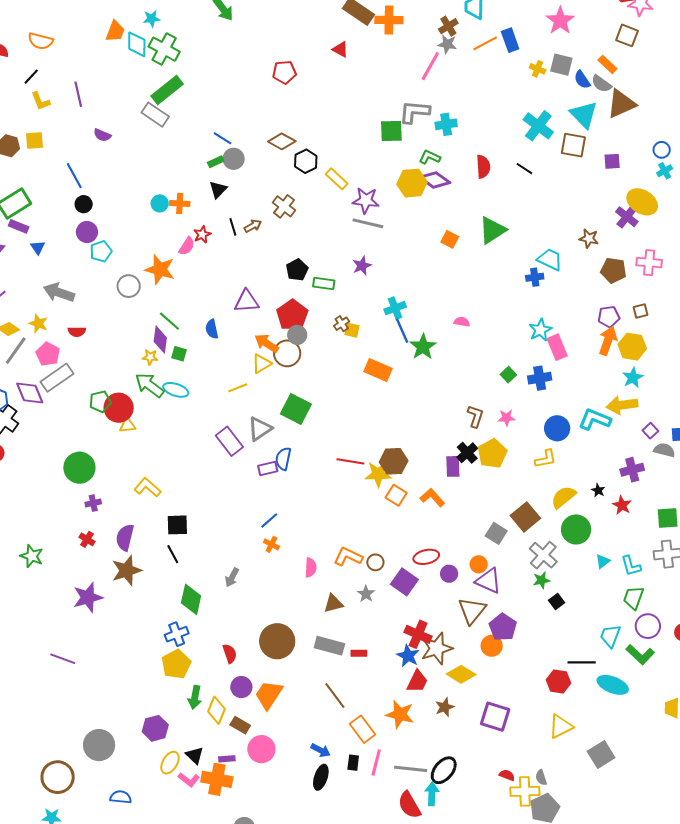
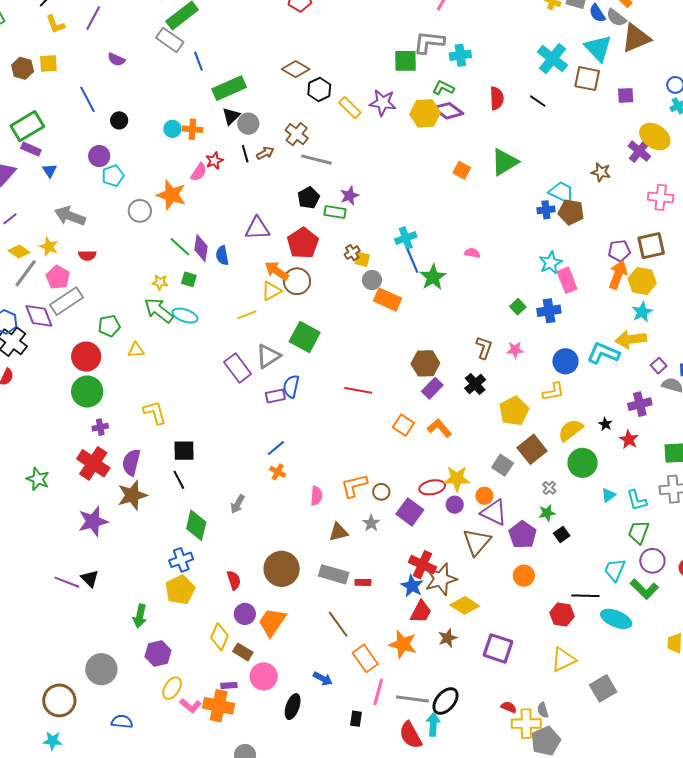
purple line: (78, 94) -> (93, 18), turned 40
blue line: (223, 138) -> (198, 61), moved, turned 36
gray circle: (234, 159) -> (248, 124), moved
green rectangle: (216, 162) -> (229, 88), size x2.0
purple star: (366, 200) -> (383, 103), moved
black circle: (84, 204) -> (119, 120), moved
gray line: (368, 223) -> (316, 160), moved
purple star: (362, 266) -> (349, 196), moved
brown pentagon: (613, 270) -> (571, 212), moved
brown square: (640, 311) -> (651, 246), size x1.8
gray circle: (297, 335) -> (372, 280), moved
purple diamond: (160, 340) -> (201, 248), moved
red circle: (119, 408) -> (86, 357), moved
yellow pentagon: (492, 453) -> (514, 411), moved
brown hexagon: (394, 461) -> (425, 363), moved
purple rectangle: (453, 466) -> (432, 388), moved, turned 45
yellow star: (378, 474) -> (457, 479), moved
yellow L-shape: (148, 487) -> (155, 413), turned 32
red cross: (87, 539) -> (93, 463), size x2.0
gray cross: (543, 555) -> (549, 488), size x0.5
orange L-shape: (348, 557) -> (354, 486), turned -40
purple pentagon: (503, 627) -> (523, 535), moved
orange circle: (492, 646) -> (524, 576), moved
green arrow: (195, 697) -> (140, 616), moved
black triangle: (195, 755) -> (90, 579), moved
black rectangle: (353, 763) -> (356, 719), moved
black ellipse: (321, 777) -> (293, 707), moved

